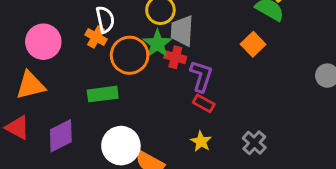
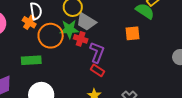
gray trapezoid: (182, 31) -> (86, 22), turned -65
green star: (157, 44) -> (69, 29), turned 30
orange square: (253, 44) -> (133, 33), turned 35

